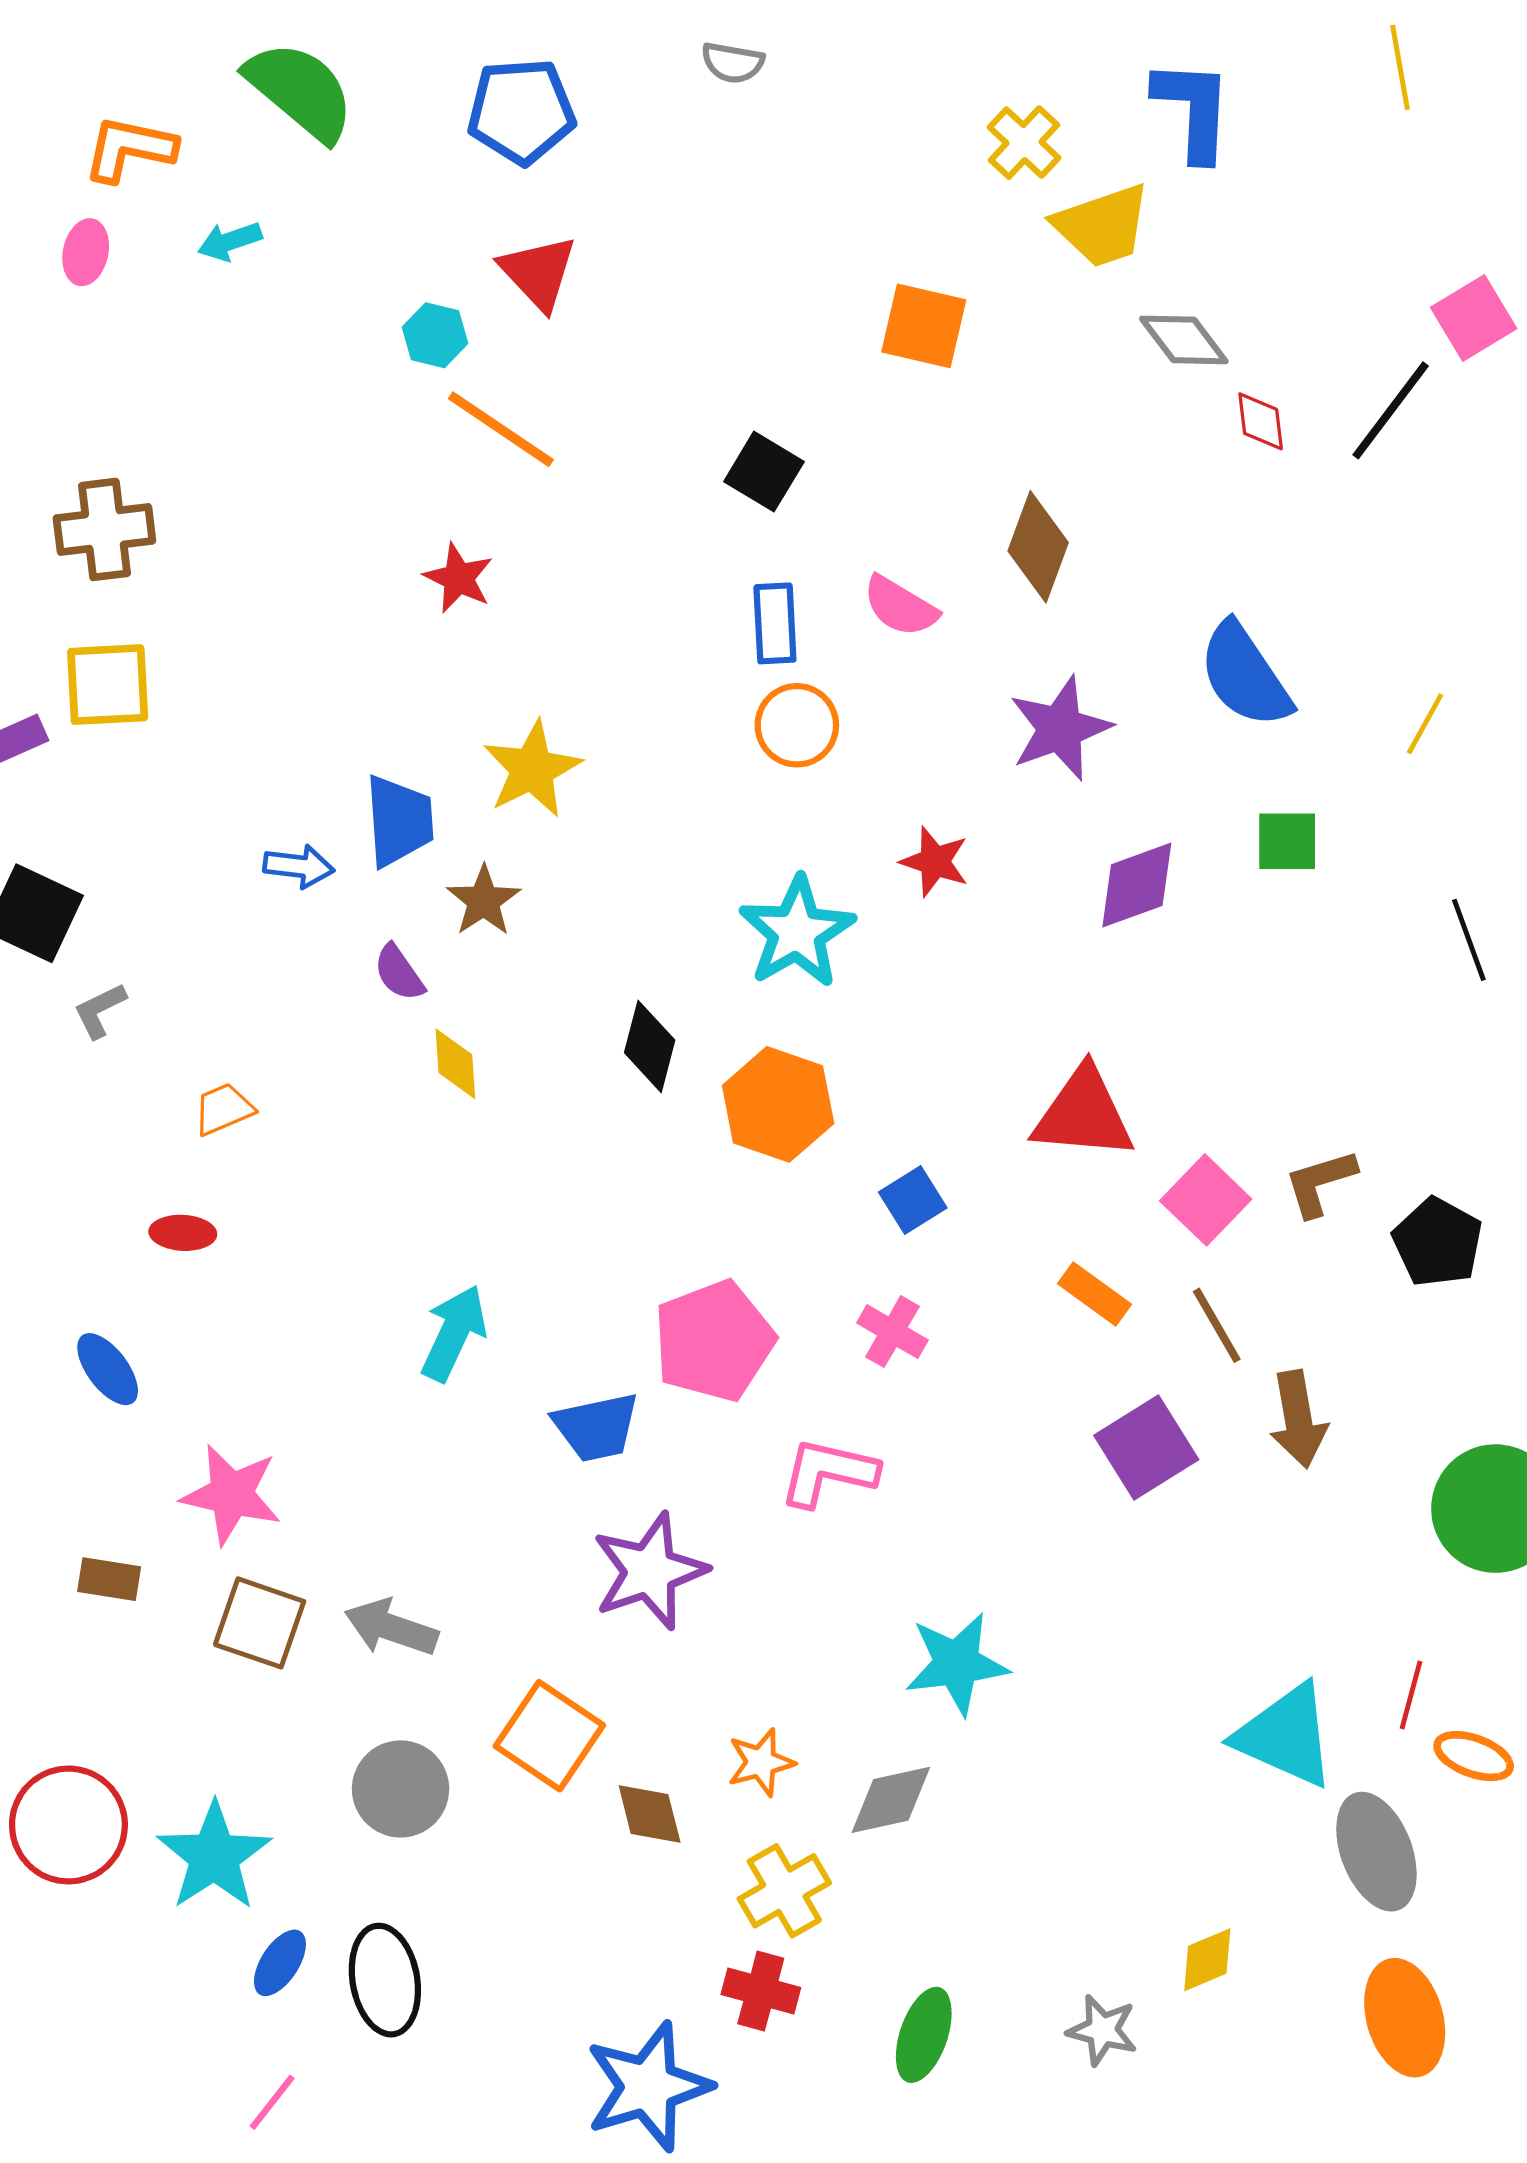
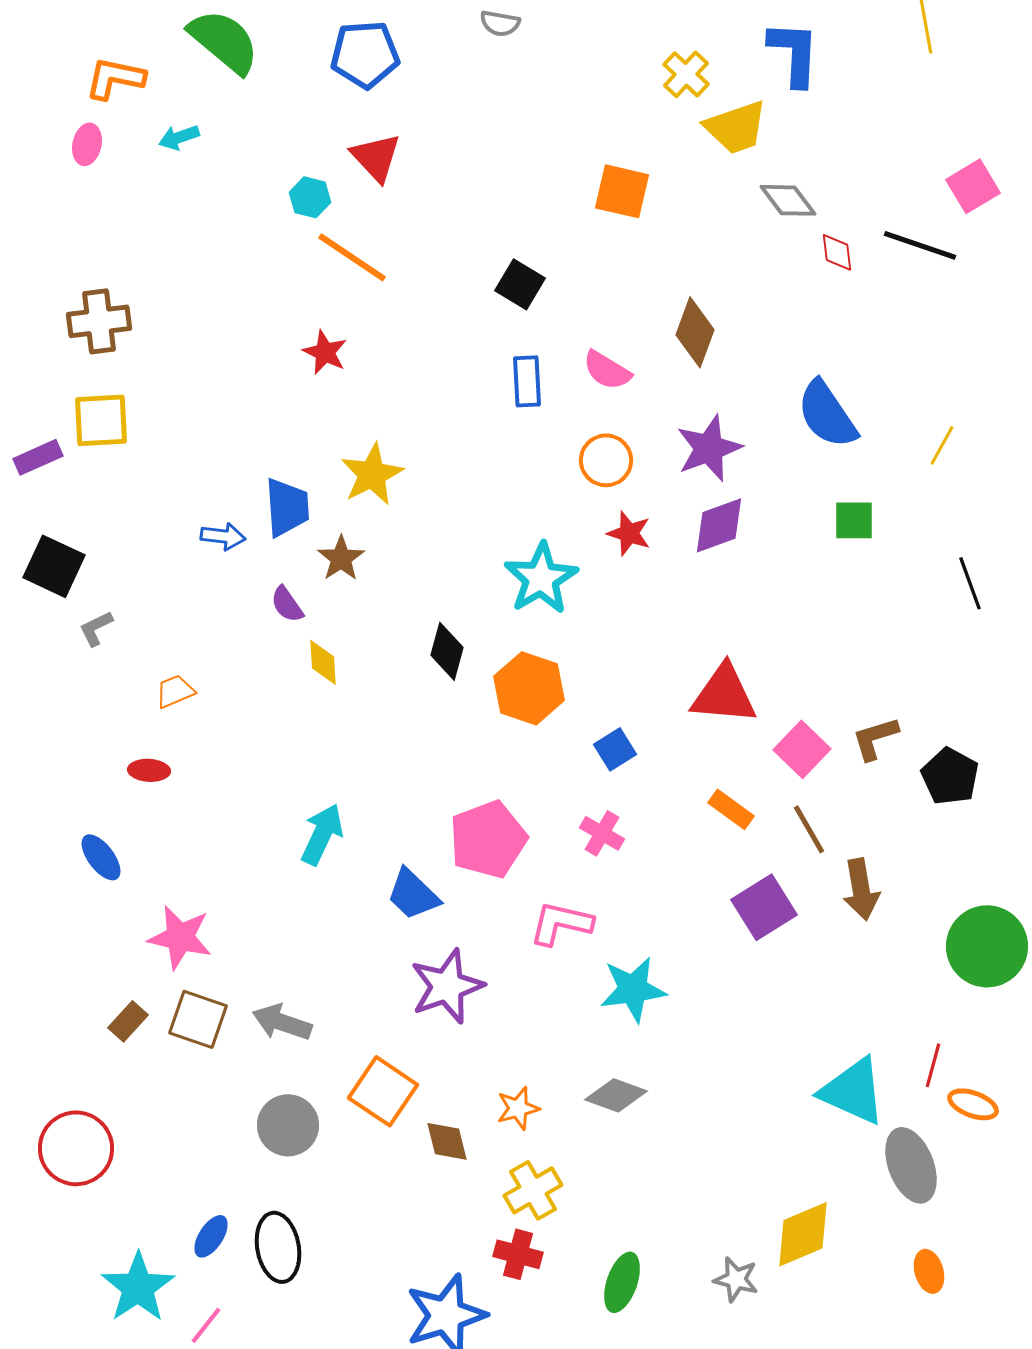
black line: (1391, 410) -> (920, 245), turned 72
orange circle: (797, 725) -> (606, 460), moved
purple diamond: (1137, 885) -> (719, 525), moved
blue trapezoid: (596, 1427) -> (413, 894), turned 56
brown rectangle: (109, 1579) -> (128, 1021), moved, turned -57
cyan star: (957, 1664) -> (633, 989), moved
gray diamond: (891, 1800) -> (616, 1095), moved, turned 32
cyan star: (214, 1856) -> (138, 1287), moved
yellow diamond: (1207, 1960) -> (803, 1234), size x1.6
orange ellipse: (1405, 2018) -> (929, 1271), size x0.6

